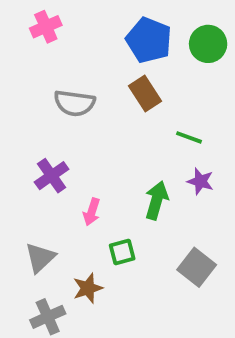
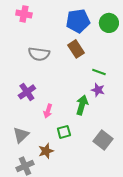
pink cross: (46, 27) -> (24, 14), turned 35
blue pentagon: (149, 40) -> (78, 21), turned -30
purple star: (200, 181) -> (98, 90), moved

